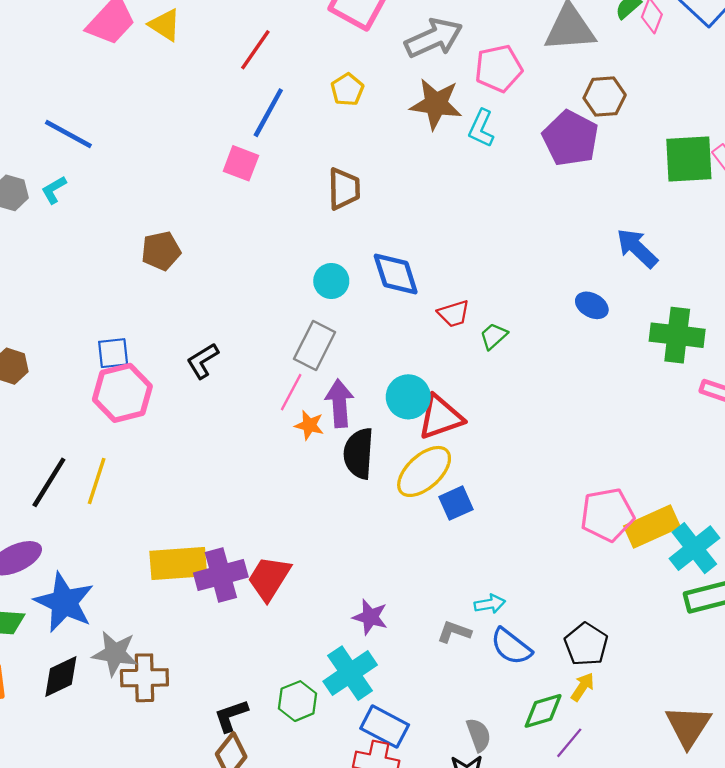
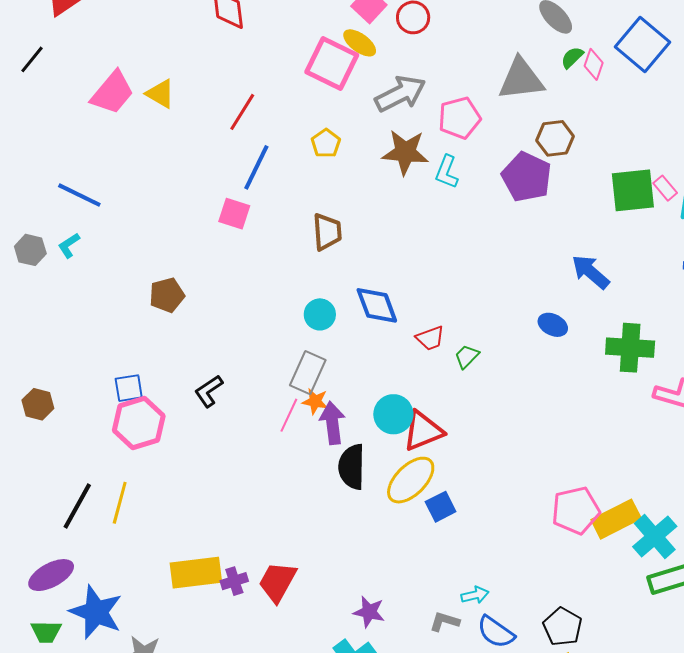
orange star: (309, 425) -> (315, 401), moved
purple cross: (221, 575) -> (234, 581), size x0.6

